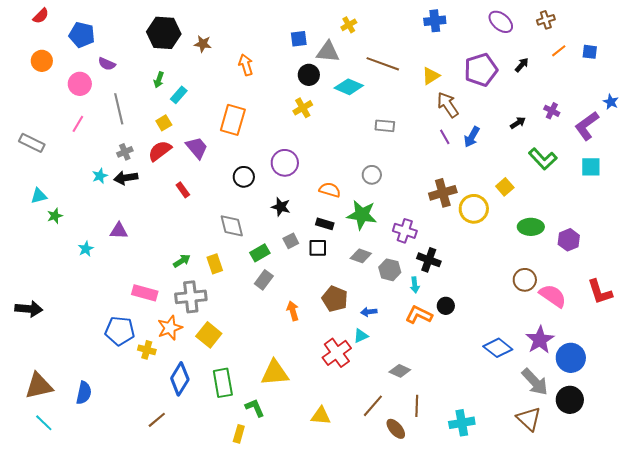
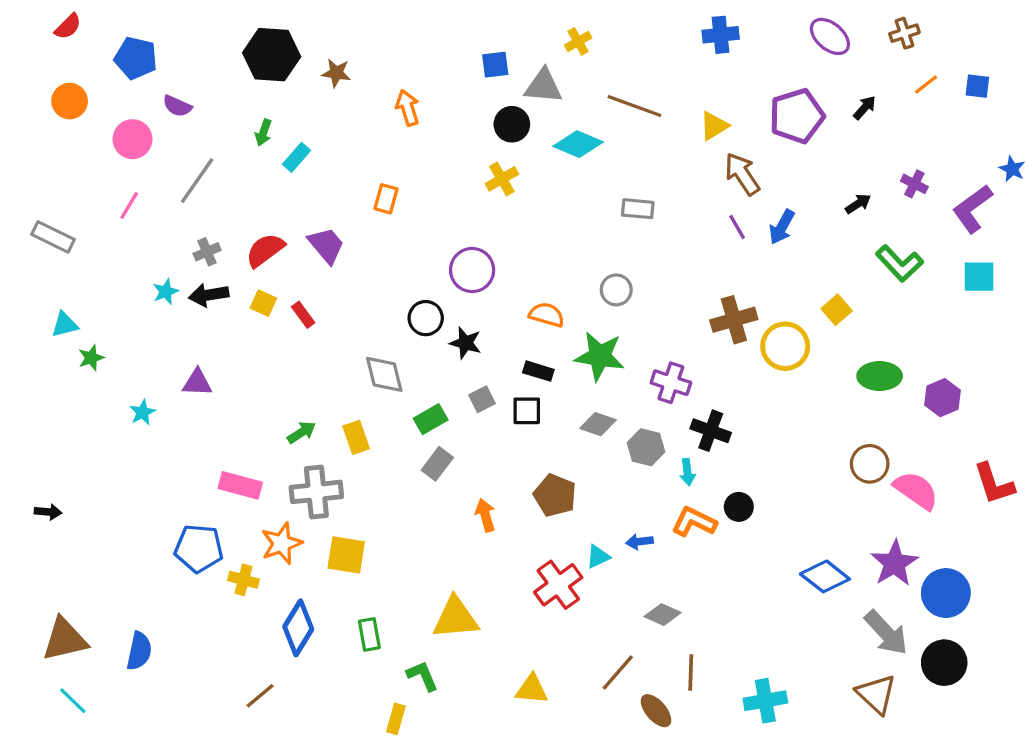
gray line: (119, 109) -> (197, 181), turned 48
orange rectangle: (233, 120) -> (386, 199), size x0.6
yellow square: (164, 123) -> (263, 303), moved, turned -35
black circle: (244, 177) -> (426, 318), moved
black arrow: (29, 309) -> (48, 512), size x0.6
blue arrow: (369, 312) -> (639, 542), moved
yellow square: (209, 335) -> (346, 555), turned -30
green rectangle: (223, 383) -> (369, 634), size x0.7

